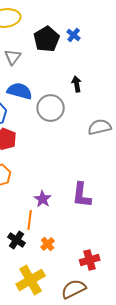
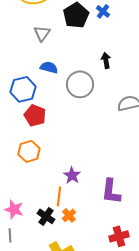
blue semicircle: (20, 91) -> (49, 67), size x0.7
purple L-shape: (82, 195) -> (111, 191), moved
orange cross: (48, 244) -> (69, 215), moved

